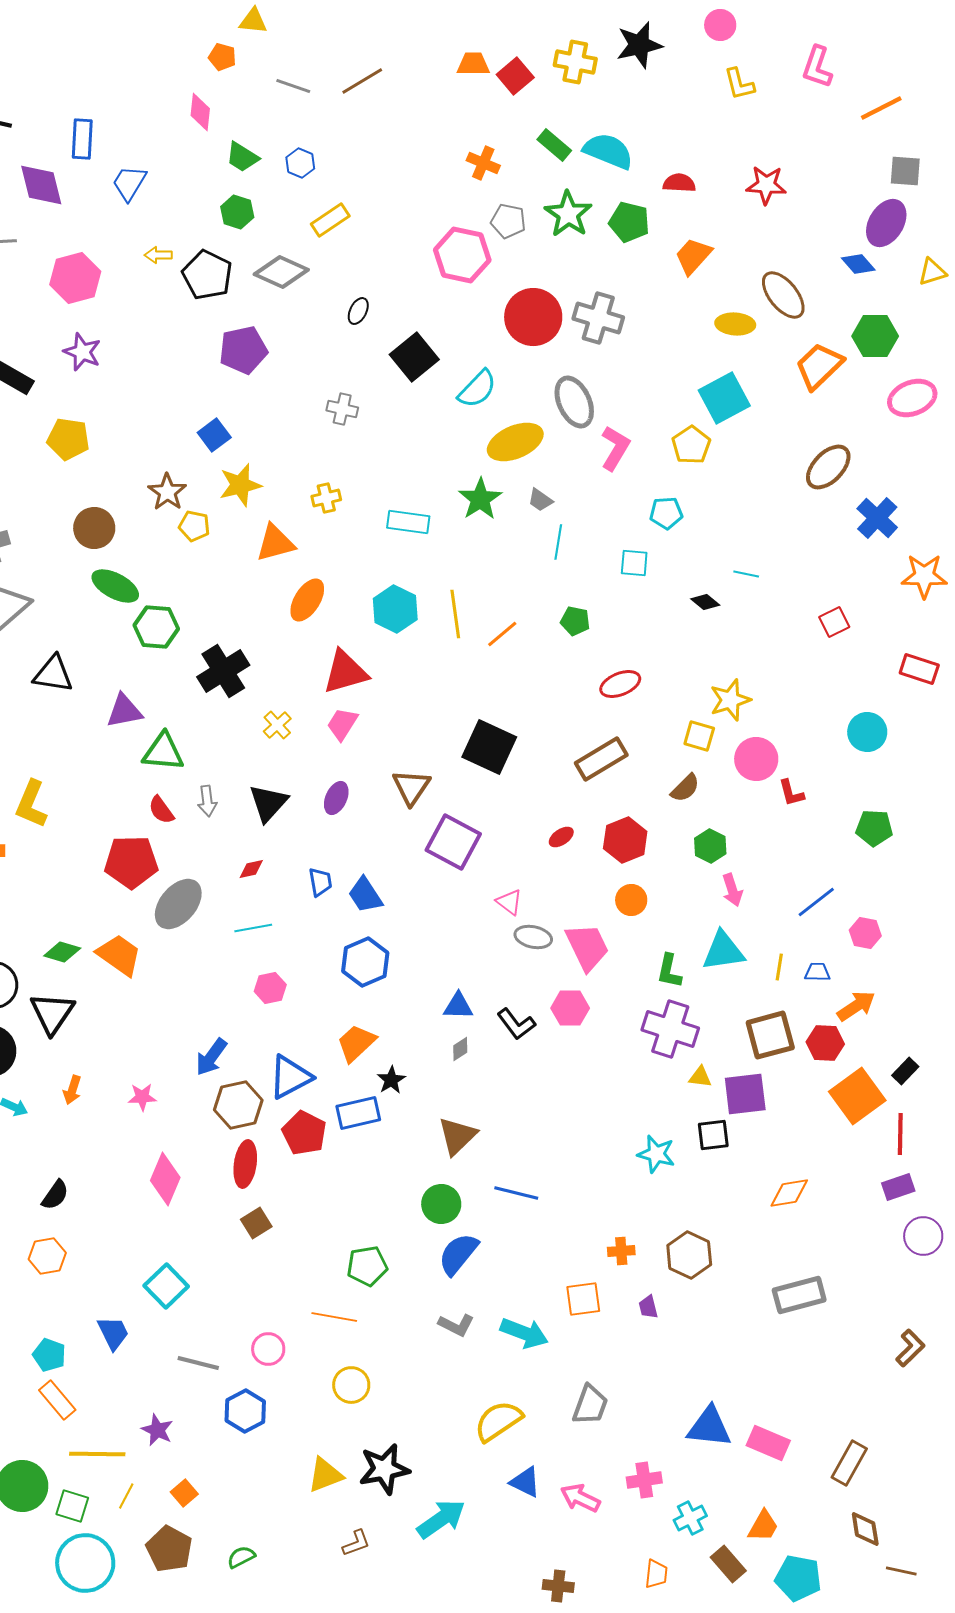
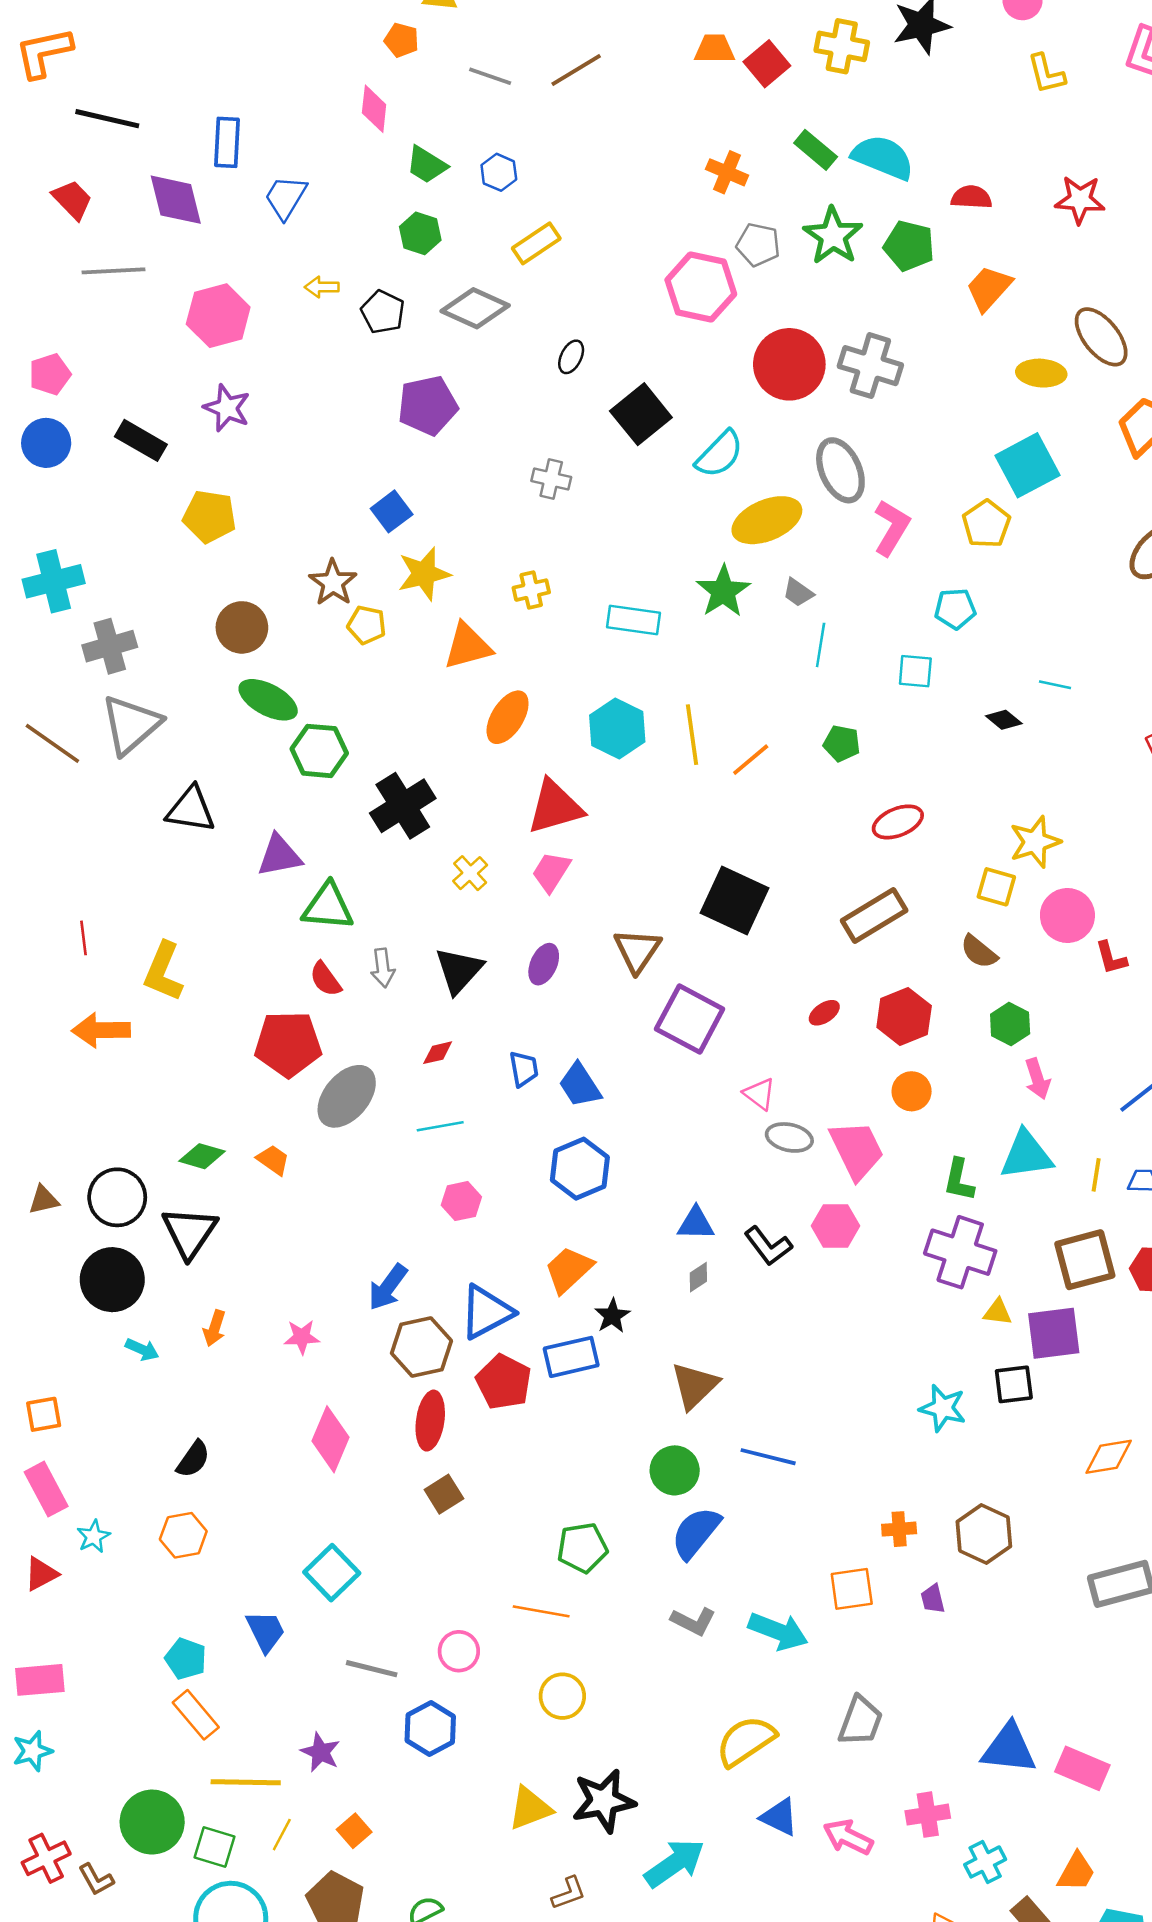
black pentagon: (207, 275) -> (383, 312), size x0.7
brown semicircle: (685, 788) -> (979, 952), turned 84
orange trapezoid: (119, 955) -> (273, 1160), size x0.6

